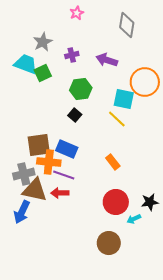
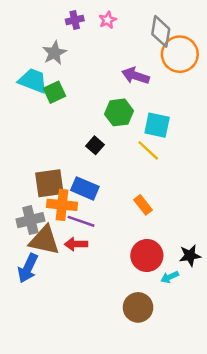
pink star: (77, 13) -> (108, 20), moved
purple cross: (72, 55) -> (75, 20), moved
orange circle: (145, 82) -> (180, 54), moved
green hexagon: (81, 89) -> (119, 112), moved

